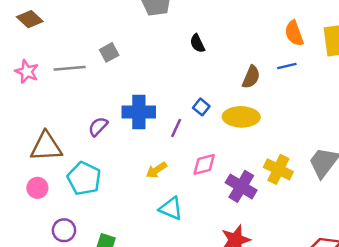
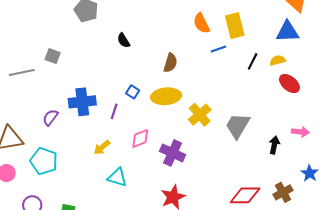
gray square: (109, 52) -> (53, 56), turned -35
blue line: (287, 66) -> (219, 49), moved
yellow cross: (278, 169) -> (200, 115), moved, turned 30

